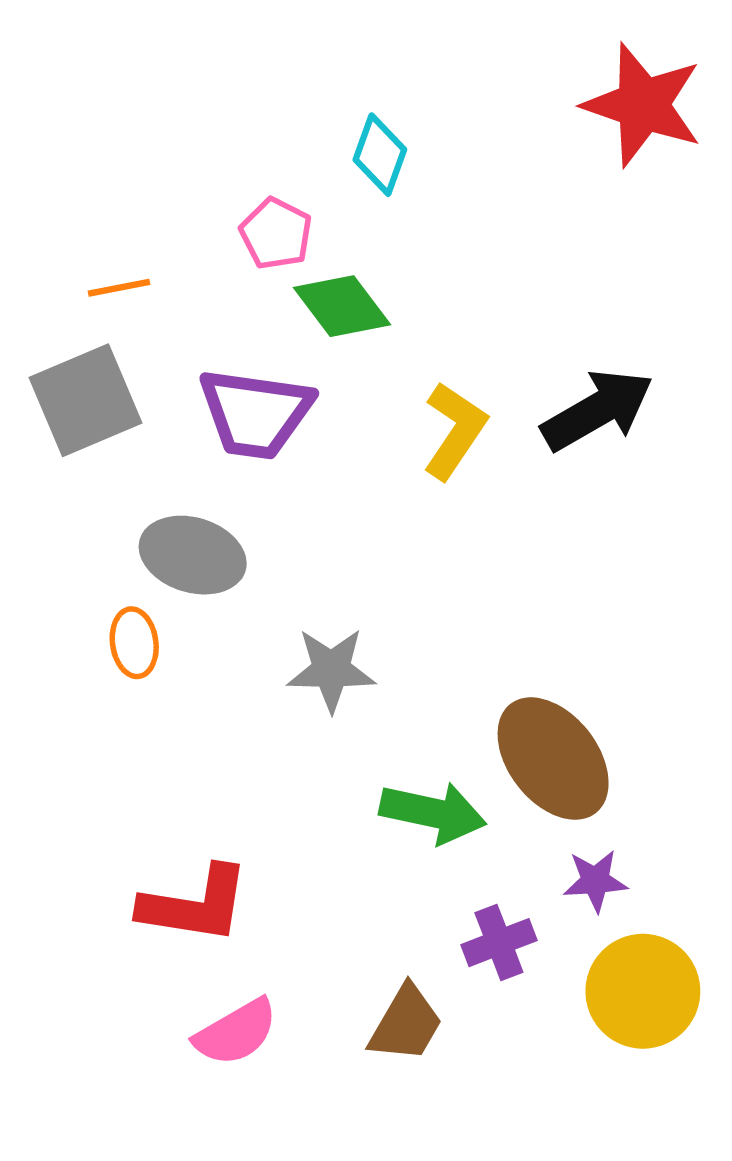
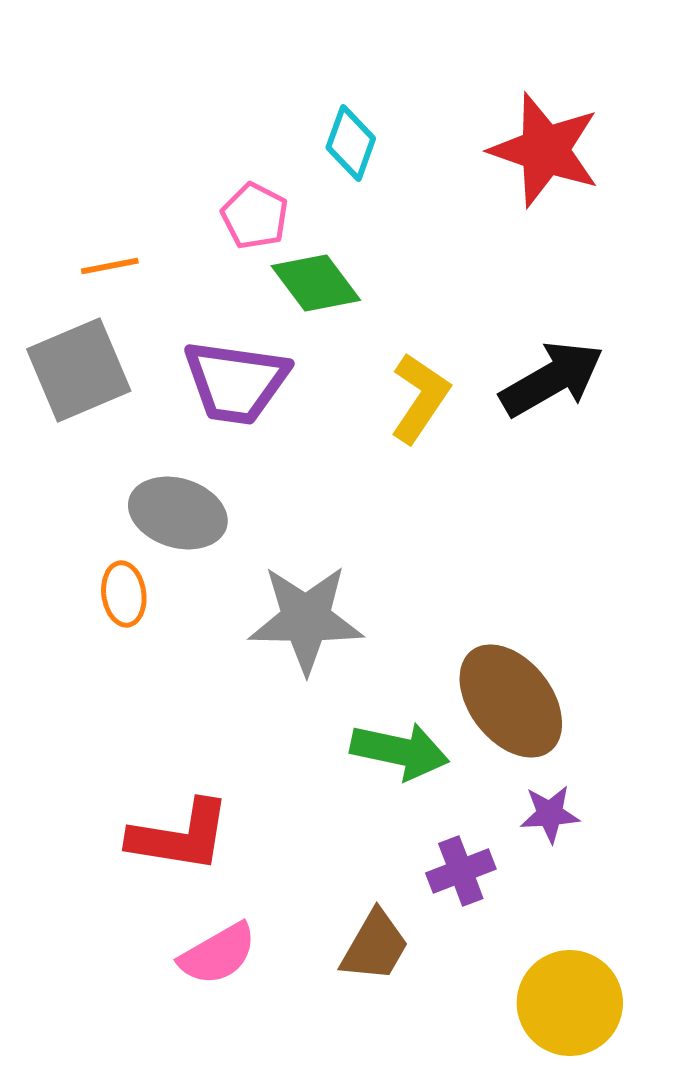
red star: (643, 105) -> (545, 150), moved
gray star: (331, 670) -> (306, 619), size x1.4
yellow circle: (643, 991) -> (570, 1003), moved

